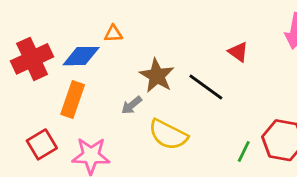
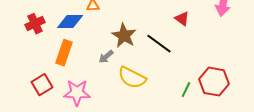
red cross: (32, 59) -> (35, 24), size x0.7

